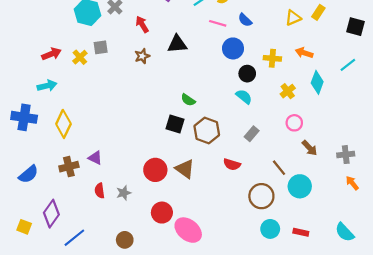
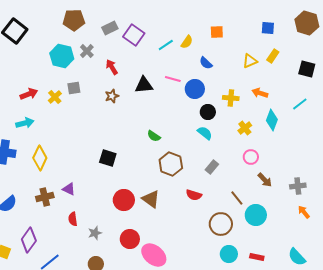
pink line: (218, 23) -> (173, 79), moved
black square: (175, 124) -> (108, 158), moved
gray star: (124, 193) -> (95, 233), moved

